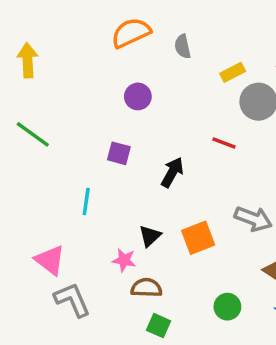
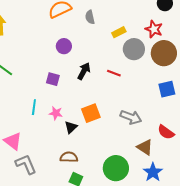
black arrow: (172, 172) -> (84, 71), moved
orange square: (198, 238) -> (91, 113), moved
pink star: (124, 260) -> (56, 113), moved
green circle: (227, 307) -> (116, 168), size x1.6

